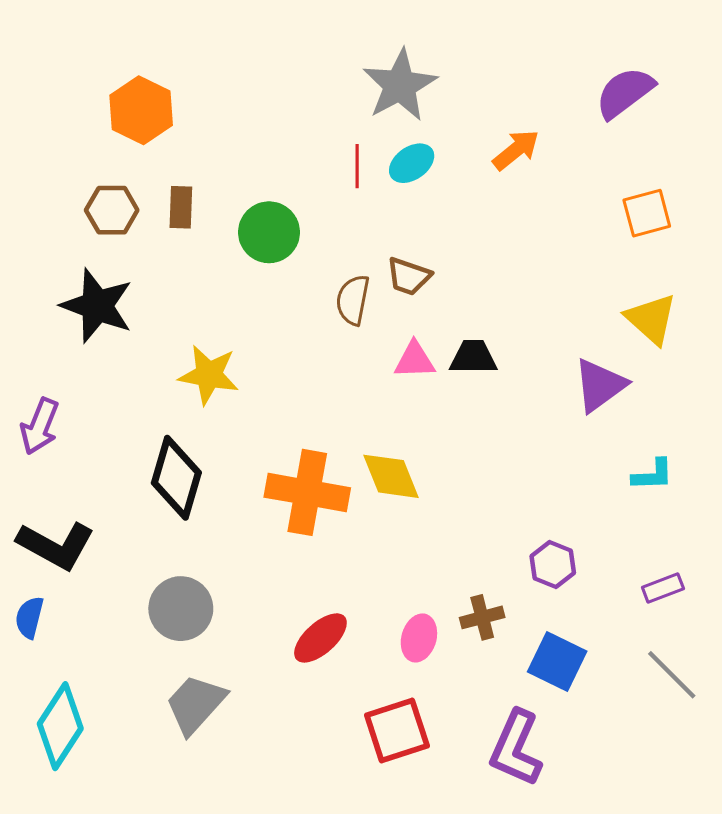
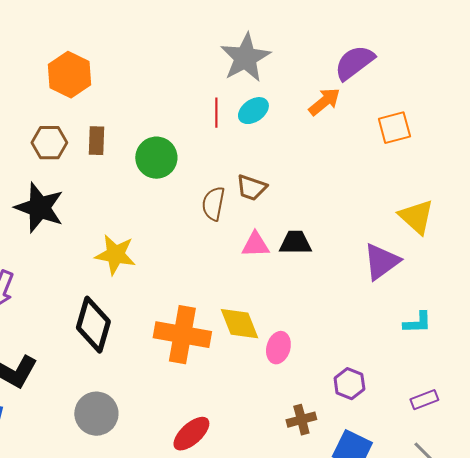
purple semicircle: (625, 93) -> (354, 63), moved
orange square: (647, 213) -> (394, 128), moved
pink ellipse: (419, 638) -> (278, 348), moved

